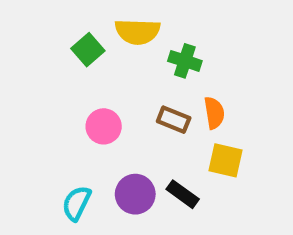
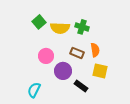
yellow semicircle: (137, 32) -> (60, 28), moved
purple circle: (135, 194) -> (63, 71), moved

